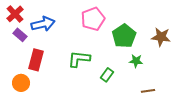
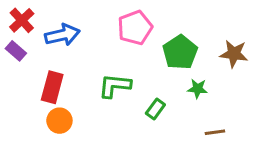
purple rectangle: (20, 35) -> (16, 51), moved
orange circle: (21, 83) -> (59, 121), moved

